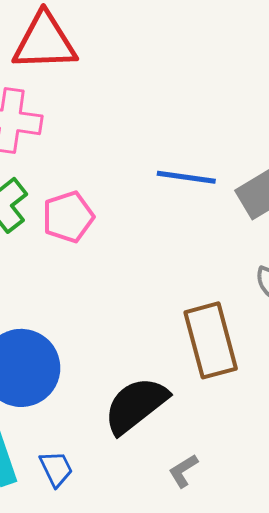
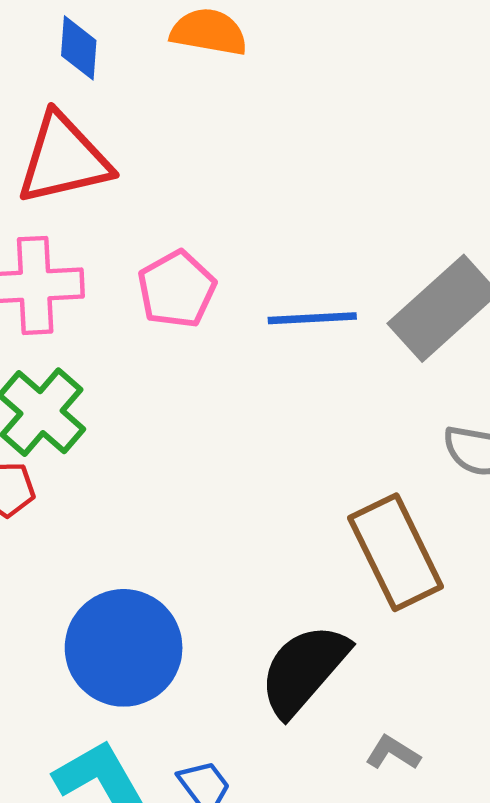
pink pentagon: (68, 217) -> (177, 289), moved
gray L-shape: (183, 471) -> (393, 753), turned 75

